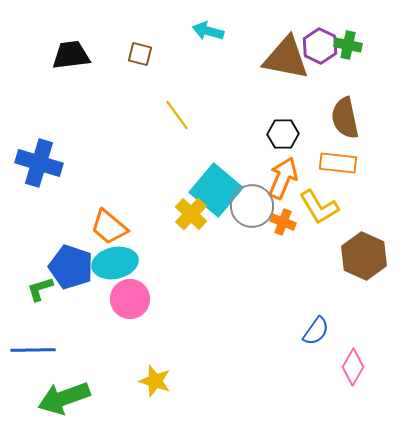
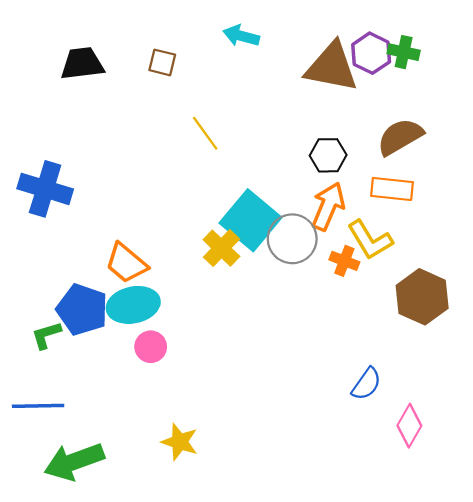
brown semicircle: (345, 118) -> (400, 137), turned 72
orange cross: (283, 222) -> (344, 261), moved
pink circle: (130, 299) -> (151, 347), size x0.7

